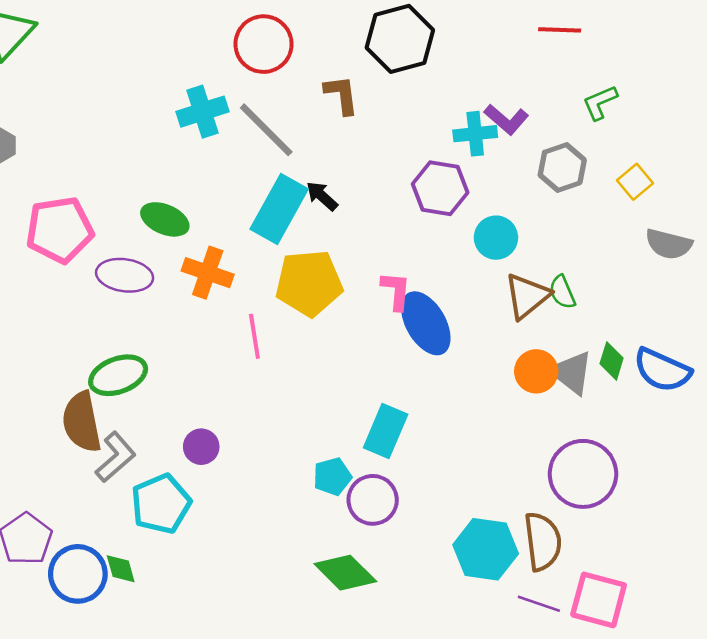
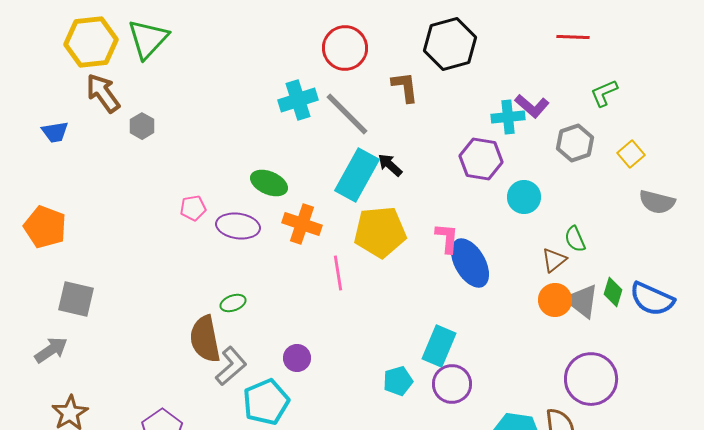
pink pentagon: (60, 230) -> (193, 208), moved, size x0.5
brown triangle: (527, 296) -> (554, 260), moved, size x0.7
green ellipse: (118, 375) -> (233, 303), size x0.6
purple circle: (373, 500) -> (452, 384), moved

